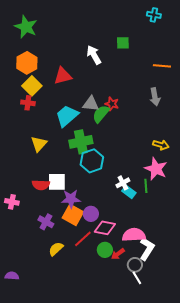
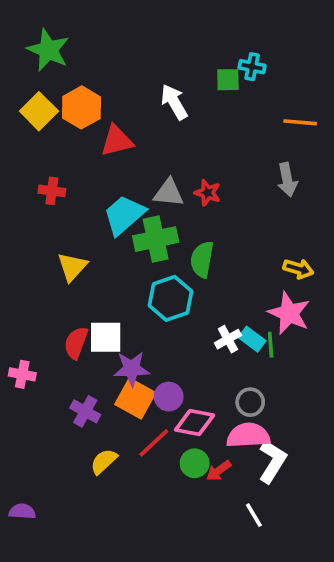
cyan cross: (154, 15) -> (252, 67), moved
orange hexagon: (27, 63) -> (82, 107), moved
yellow square: (32, 86) -> (39, 111), moved
green semicircle: (101, 114) -> (202, 259), moved, turned -30
green cross: (81, 142) -> (156, 239), moved
red semicircle: (41, 185) -> (76, 343), turned 108
cyan rectangle: (129, 192) -> (252, 339), moved
gray circle: (135, 265) -> (250, 402), moved

